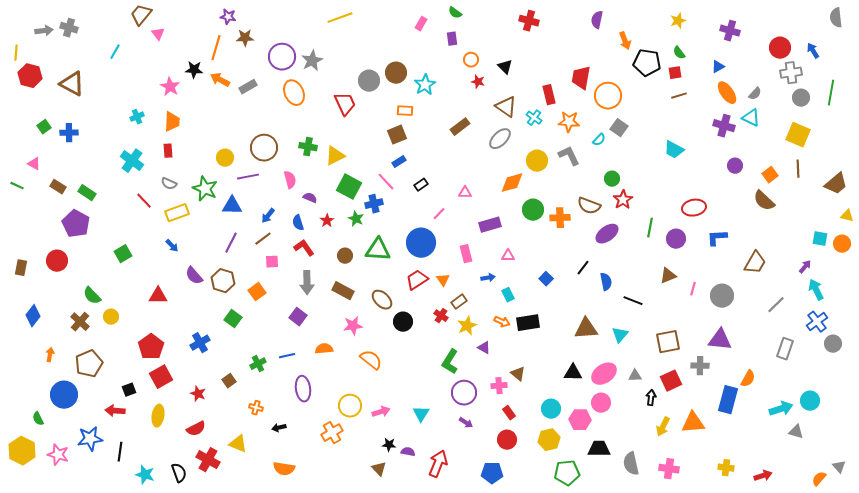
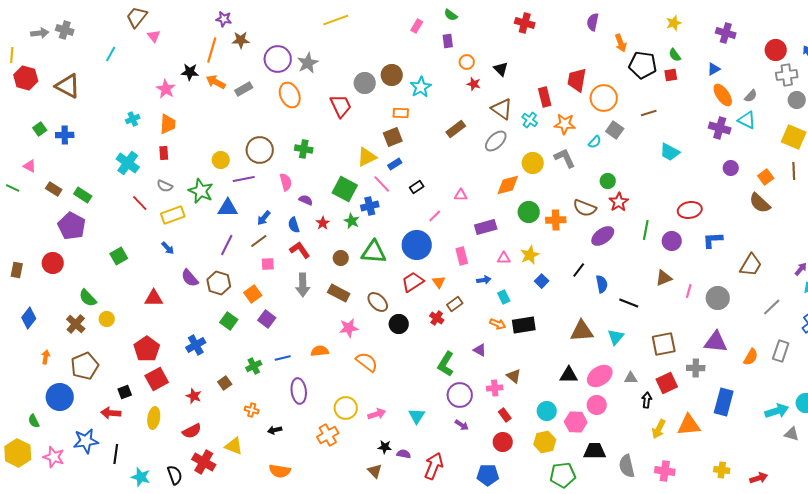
brown line: (679, 96) -> (649, 113), moved
yellow triangle: (335, 156) -> (367, 157), moved
purple square: (298, 317) -> (267, 319), moved
yellow star: (467, 326) -> (530, 255), moved
orange semicircle: (748, 379) -> (751, 357), moved

